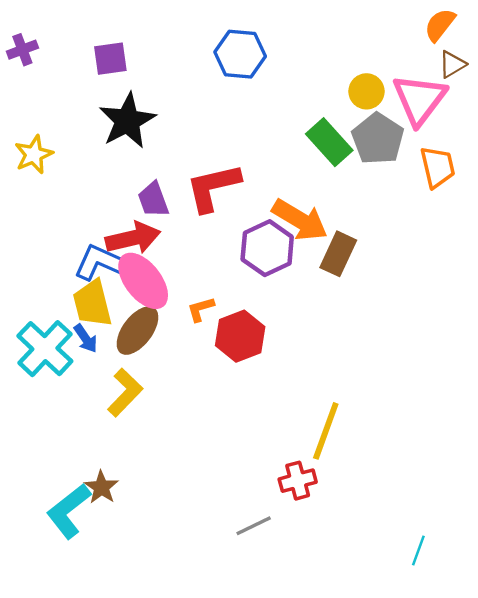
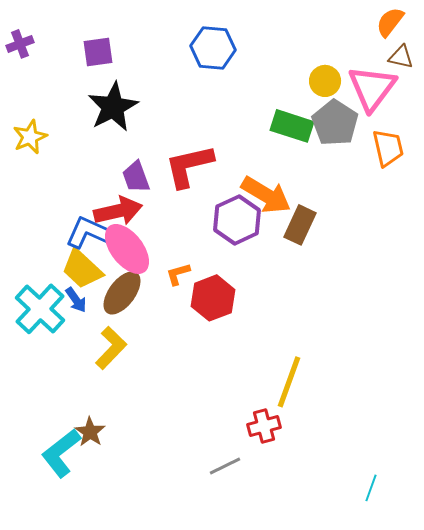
brown triangle: (452, 64) -> (401, 57), turned 44
green rectangle: (329, 142) -> (292, 126), turned -30
yellow trapezoid: (92, 303) -> (82, 269), turned -33

